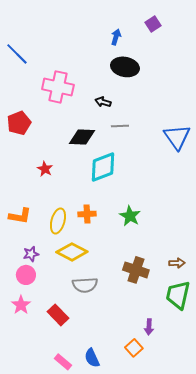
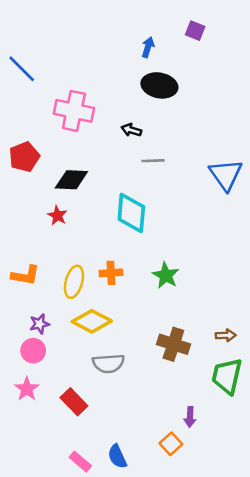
purple square: (153, 24) -> (195, 31), turned -35
black diamond: (82, 137) -> (71, 180), moved
cyan diamond: (103, 167) -> (131, 213), turned -64

